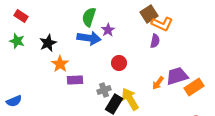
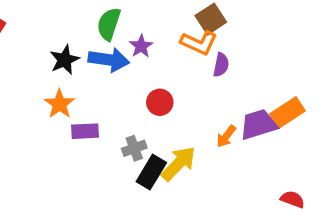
orange L-shape: (162, 24) -> (199, 43), moved
black star: (48, 43) -> (65, 60), moved
orange rectangle: (194, 87) -> (287, 112), moved
yellow arrow: (130, 99) -> (179, 164), turned 75

